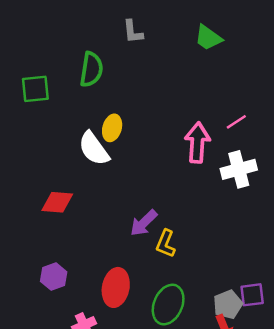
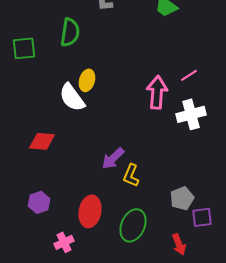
gray pentagon: (228, 305) -> (182, 198), moved

